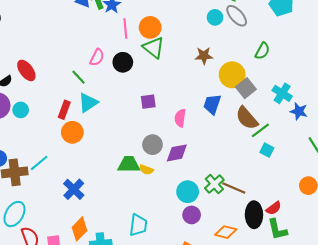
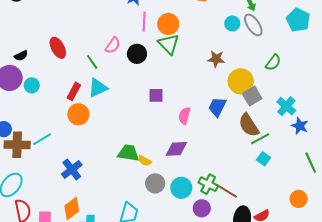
red ellipse: (26, 70) -> (58, 48), moved
gray circle: (152, 145) -> (155, 183), moved
green cross: (214, 184) -> (208, 184), turned -30
purple circle: (192, 215) -> (202, 208), moved

